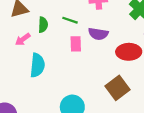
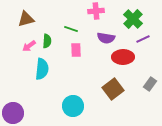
green semicircle: (43, 25) -> (47, 41), moved
purple semicircle: (98, 34) -> (106, 38), moved

